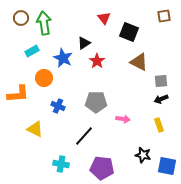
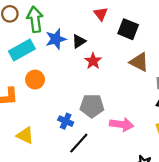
cyan rectangle: (32, 51) -> (22, 50), size x1.6
blue star: (63, 58) -> (56, 39), moved, turned 30
blue cross: (58, 106) -> (66, 121), moved
pink arrow: (123, 119) -> (122, 124), size x1.5

